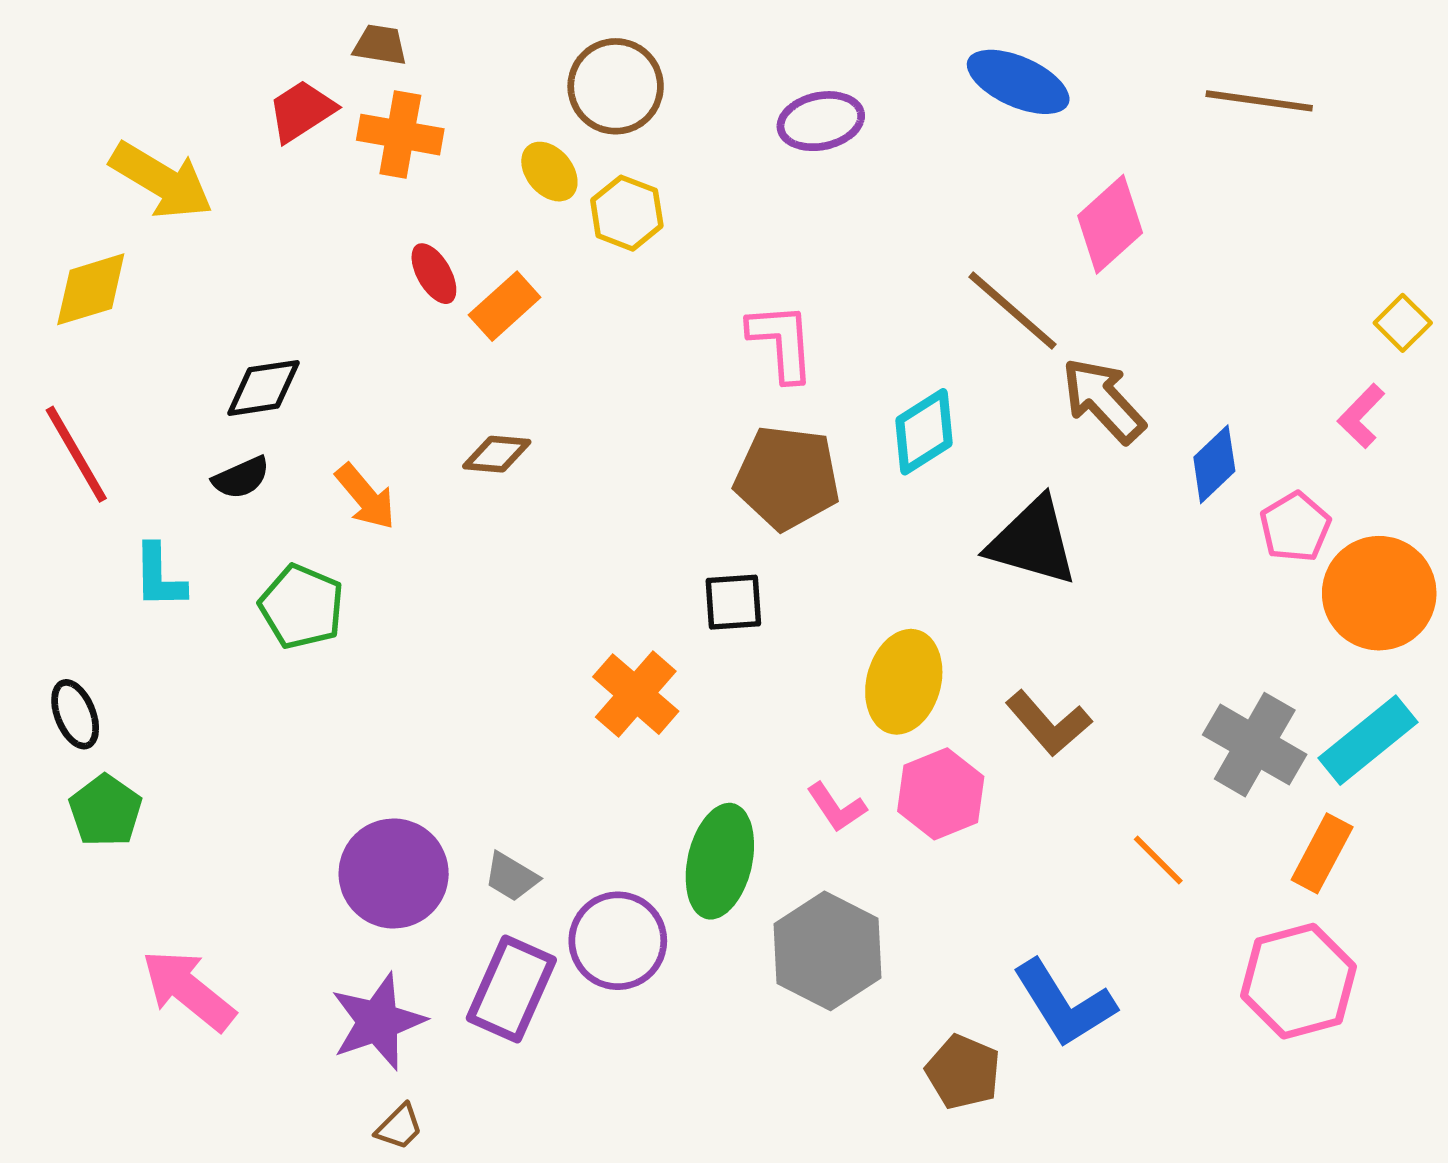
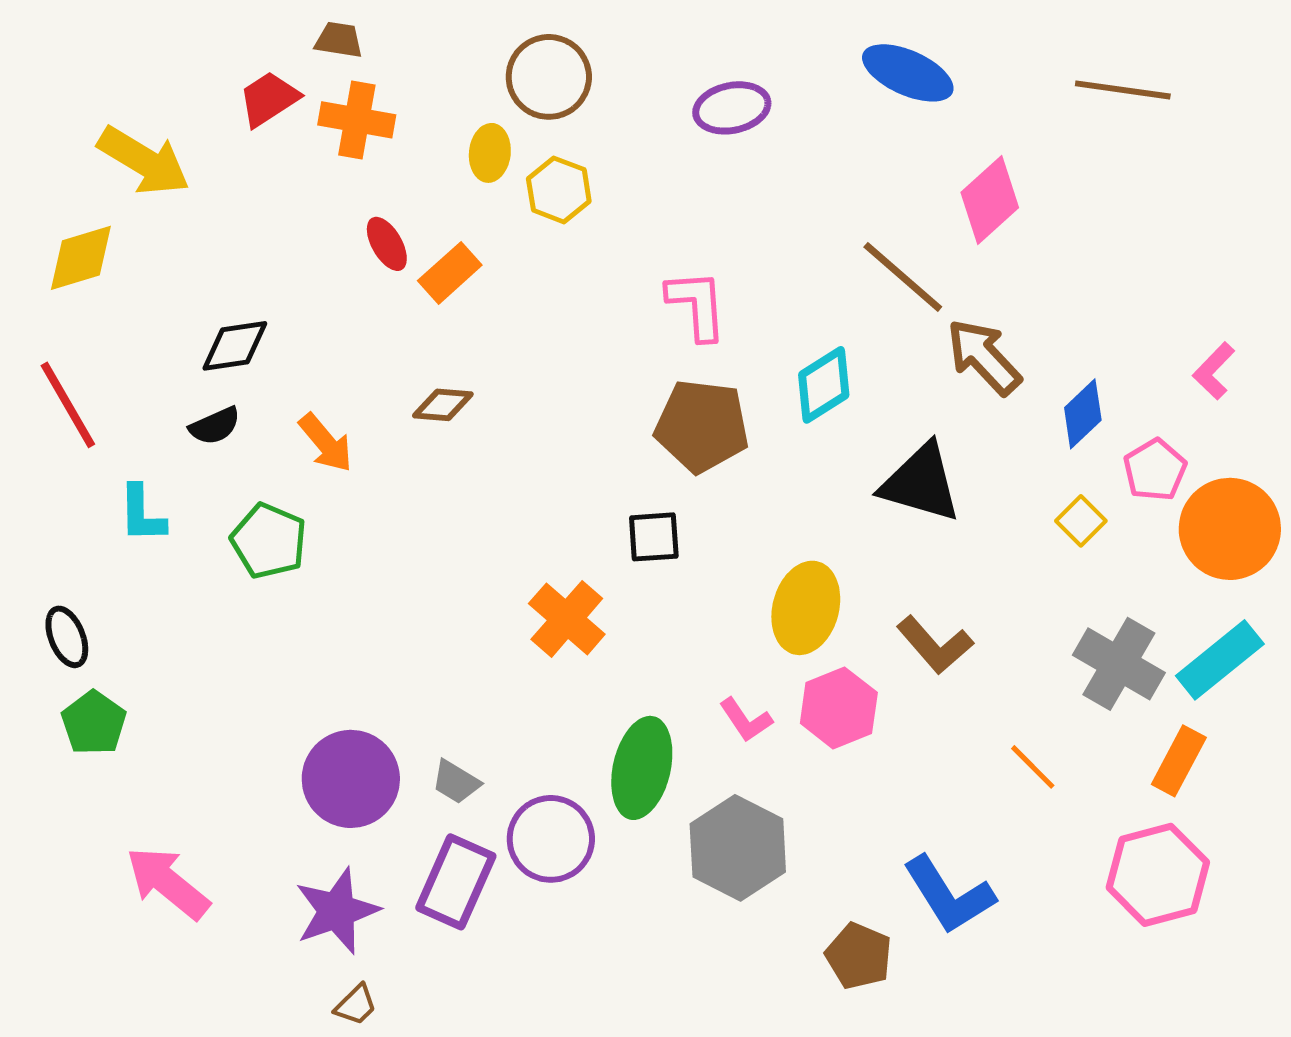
yellow ellipse: (549, 172) -> (490, 153), turned 46
yellow square: (1403, 323) -> (1081, 521), moved

